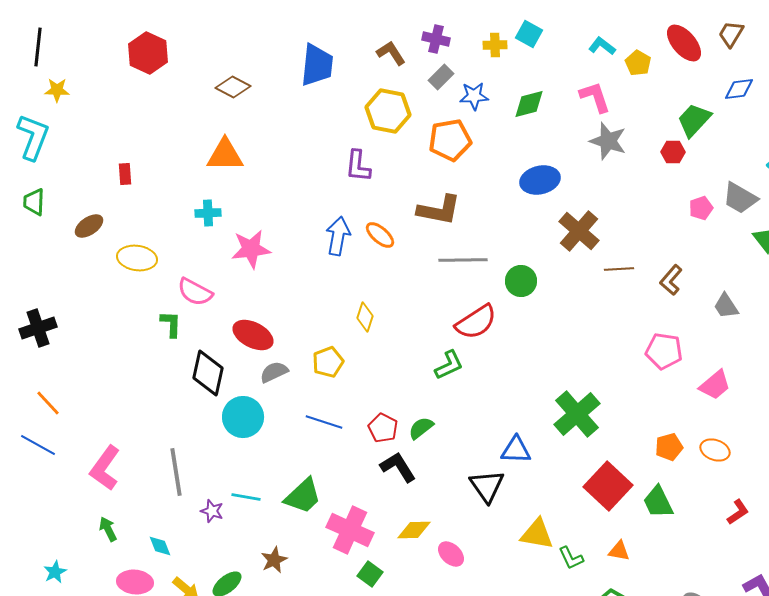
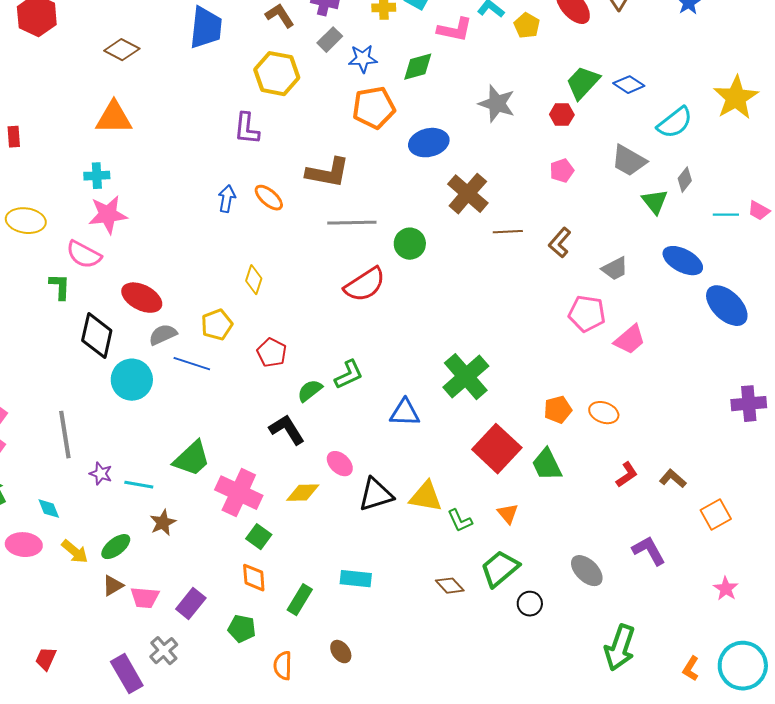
blue diamond: (739, 89) -> (629, 85), moved, turned 40
pink L-shape: (595, 97) -> (455, 30), moved, turned 120
orange pentagon: (450, 140) -> (374, 108), moved
pink pentagon: (701, 208) -> (562, 171), moved
blue arrow: (338, 236) -> (227, 199), size x0.7
pink star: (251, 249) -> (108, 215), moved
gray trapezoid: (726, 306) -> (615, 269), turned -84
pink pentagon: (664, 351) -> (587, 314), moved
green L-shape: (449, 365) -> (349, 375), moved
pink trapezoid: (715, 385) -> (630, 340), moved
blue line: (324, 422) -> (192, 364), moved
red pentagon: (383, 428) -> (272, 353), moved
black triangle: (487, 486) -> (376, 495), moved, turned 48
cyan line: (246, 497) -> (139, 485), moved
orange triangle: (619, 551) -> (508, 514), turned 40
pink ellipse: (451, 554) -> (340, 464), moved

